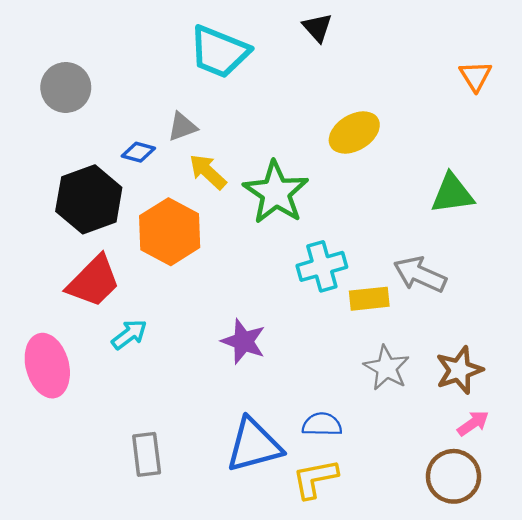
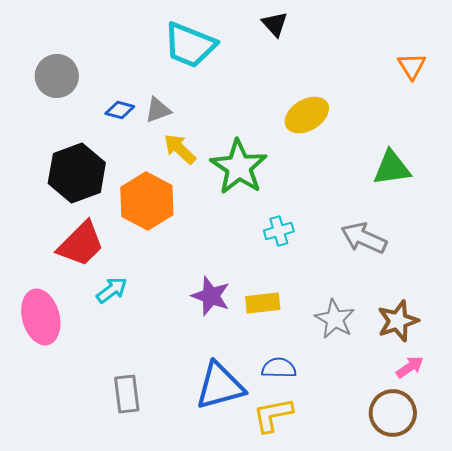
blue diamond: (138, 152) -> (120, 110), moved
cyan cross: (322, 266) -> (279, 231), size x0.7
yellow rectangle: (369, 299) -> (263, 303), moved

